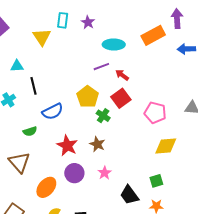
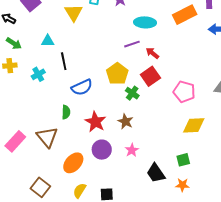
green semicircle: (30, 131) -> (66, 112), moved, turned -72

